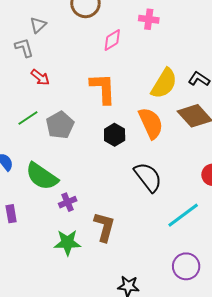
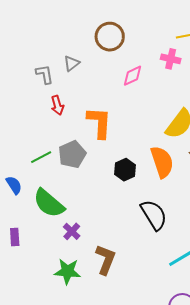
gray triangle: (38, 25) -> (72, 63), moved
red arrow: (40, 77) -> (57, 105), turned 30
orange L-shape: (103, 88) -> (99, 123), moved
green line: (28, 118) -> (41, 157), moved
purple cross: (68, 202) -> (72, 231), turned -30

